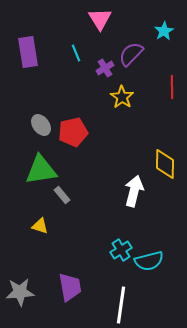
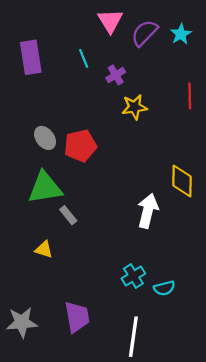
purple semicircle: (131, 54) -> (144, 33), moved
yellow star: (122, 97) -> (134, 107), turned 30
cyan semicircle: (149, 261) -> (164, 288), size x0.7

